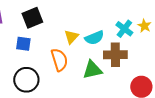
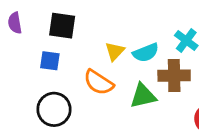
black square: (32, 18) -> (62, 26), turned 30
orange semicircle: (59, 60) -> (99, 82), turned 140

